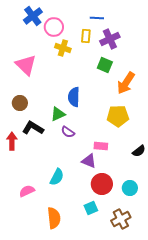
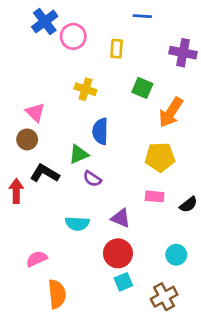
blue line: (97, 18) -> (142, 16), moved
purple cross: (110, 39) -> (183, 53), moved, turned 36
yellow cross: (63, 48) -> (85, 89), moved
pink triangle: (26, 65) -> (35, 112), moved, size x0.7
pink rectangle: (101, 146) -> (155, 196), moved
cyan semicircle: (57, 177) -> (77, 224), moved, turned 66
red circle: (102, 184) -> (118, 253), moved
orange semicircle: (54, 218) -> (57, 294), moved

